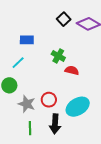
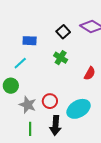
black square: (64, 19) -> (63, 32), moved
red semicircle: (72, 70) -> (90, 73), moved, turned 104

